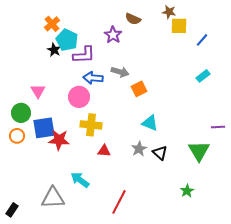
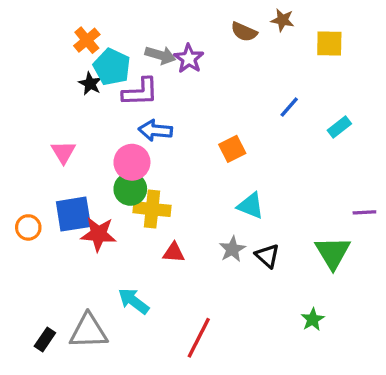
brown semicircle: (133, 19) -> (244, 32), moved
yellow square: (179, 26) -> (329, 43), moved
blue line: (202, 40) -> (289, 107), moved
gray arrow: (120, 72) -> (160, 55), moved
green circle: (21, 113) -> (130, 189), moved
black rectangle: (12, 210) -> (45, 340), moved

